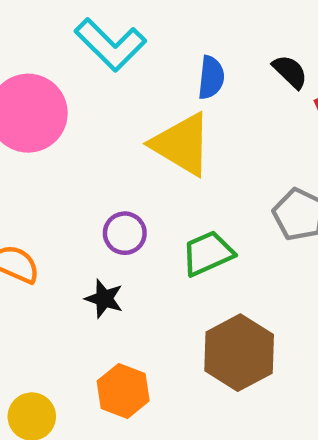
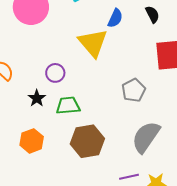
black semicircle: (290, 72) -> (152, 14), moved
green trapezoid: (208, 253) -> (68, 106), moved

